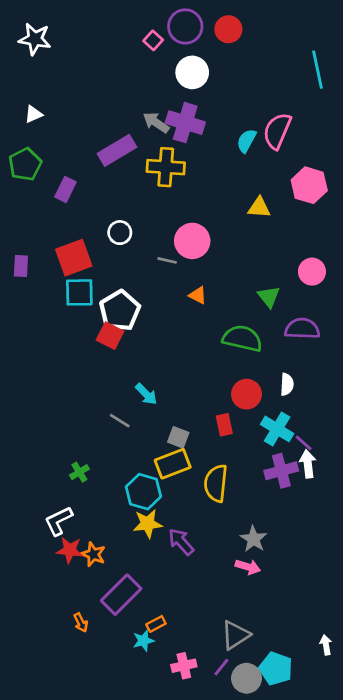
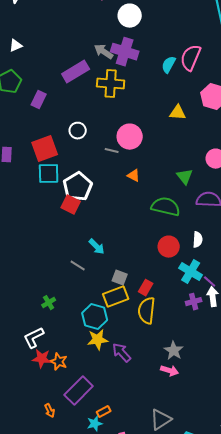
red rectangle: (224, 425) -> (146, 288), moved, turned 42
purple cross: (281, 471) -> (194, 302), size x0.7

